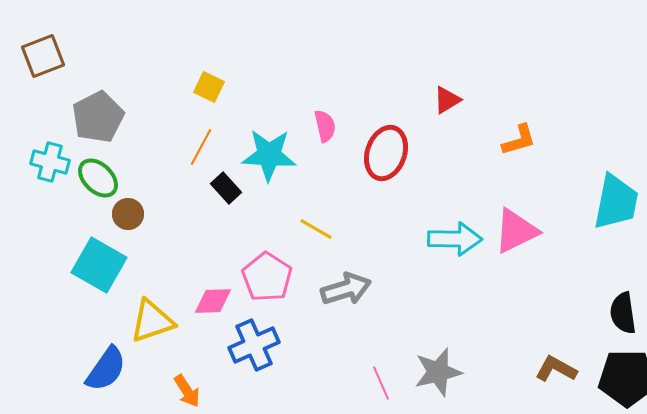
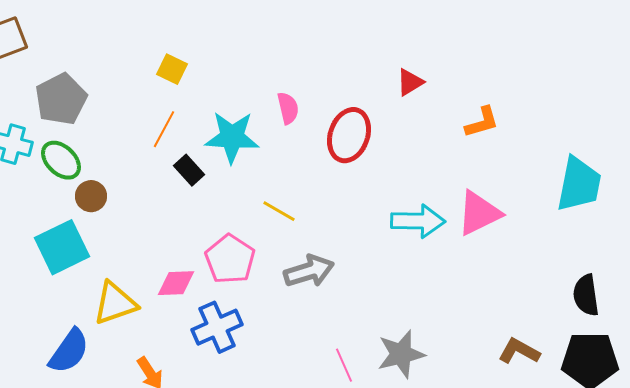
cyan square: (99, 265) -> (62, 247), turned 34

